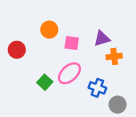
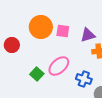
orange circle: (49, 30) -> (41, 27), size x1.5
pink square: (72, 43) -> (63, 31), moved

